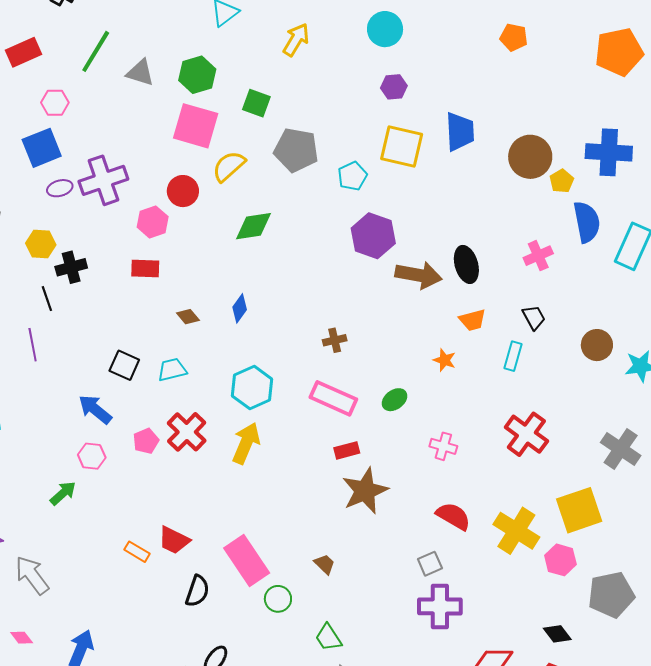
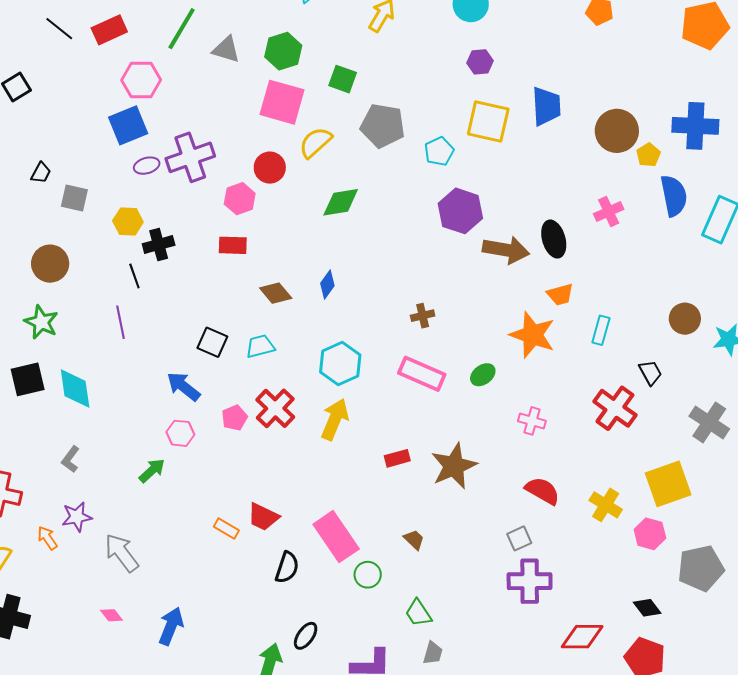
pink hexagon: (55, 103) -> (141, 80), size x1.4
pink cross: (538, 256) -> (609, 211), moved
brown diamond: (188, 317) -> (276, 293), size x1.4
black trapezoid: (534, 317) -> (650, 373), moved
orange star: (444, 360) -> (533, 335), size x2.0
red rectangle: (347, 450) -> (397, 458), moved
yellow cross: (516, 531) -> (606, 505), size x0.7

